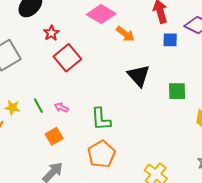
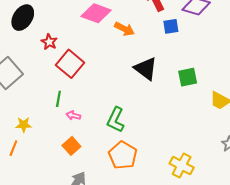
green line: (38, 106) -> (58, 99), moved, turned 49
green L-shape: (101, 119) -> (116, 120), turned 40

